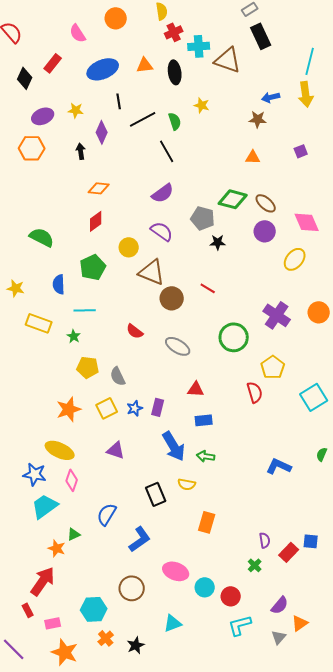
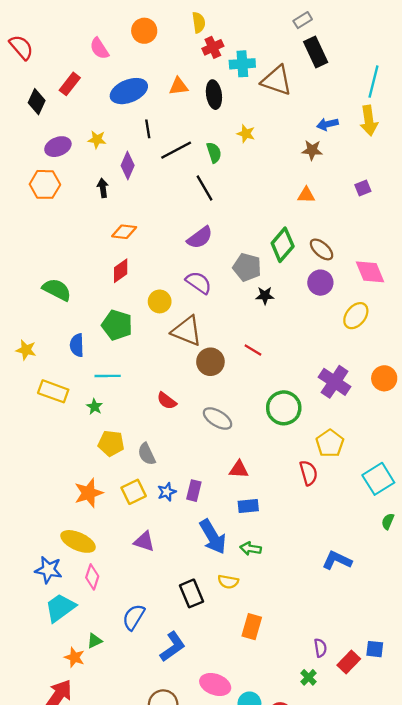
green diamond: (233, 199) -> (283, 245), turned -64
green pentagon: (93, 267) -> (117, 325), turned -30
green semicircle: (322, 454) -> (388, 521), moved

